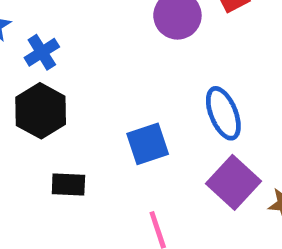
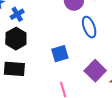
blue ellipse: (223, 113) -> (89, 27), moved
black rectangle: (68, 185) -> (14, 69), moved, size x1.5

